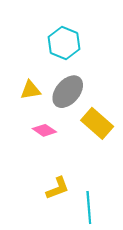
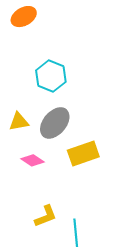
yellow rectangle: (97, 123) -> (83, 153), turned -60

